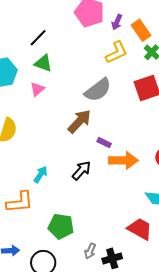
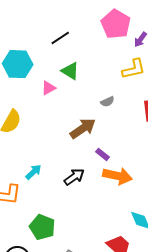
green triangle: (43, 63) -> (70, 71), moved
gray semicircle: (98, 90) -> (107, 102), size x0.5

